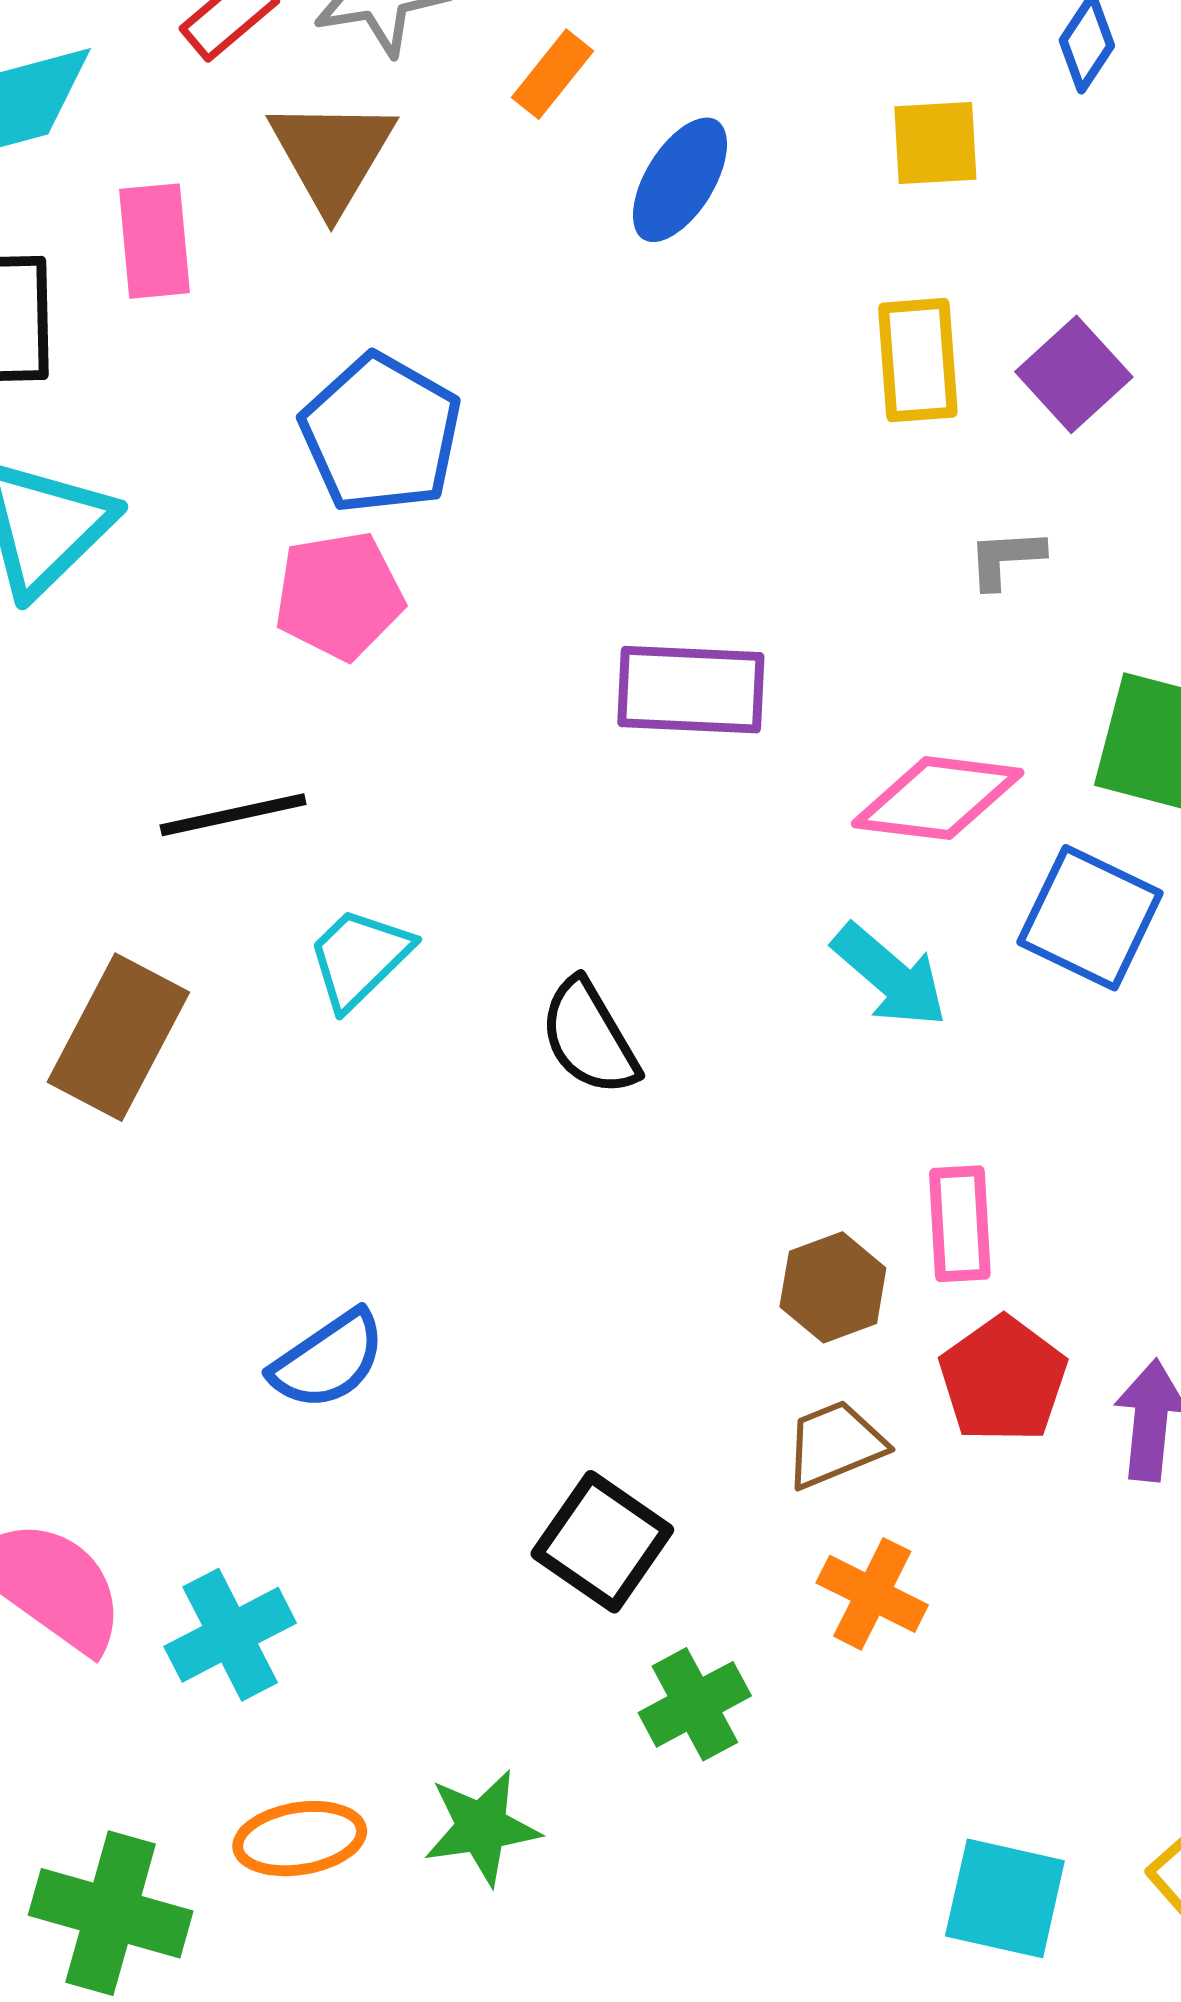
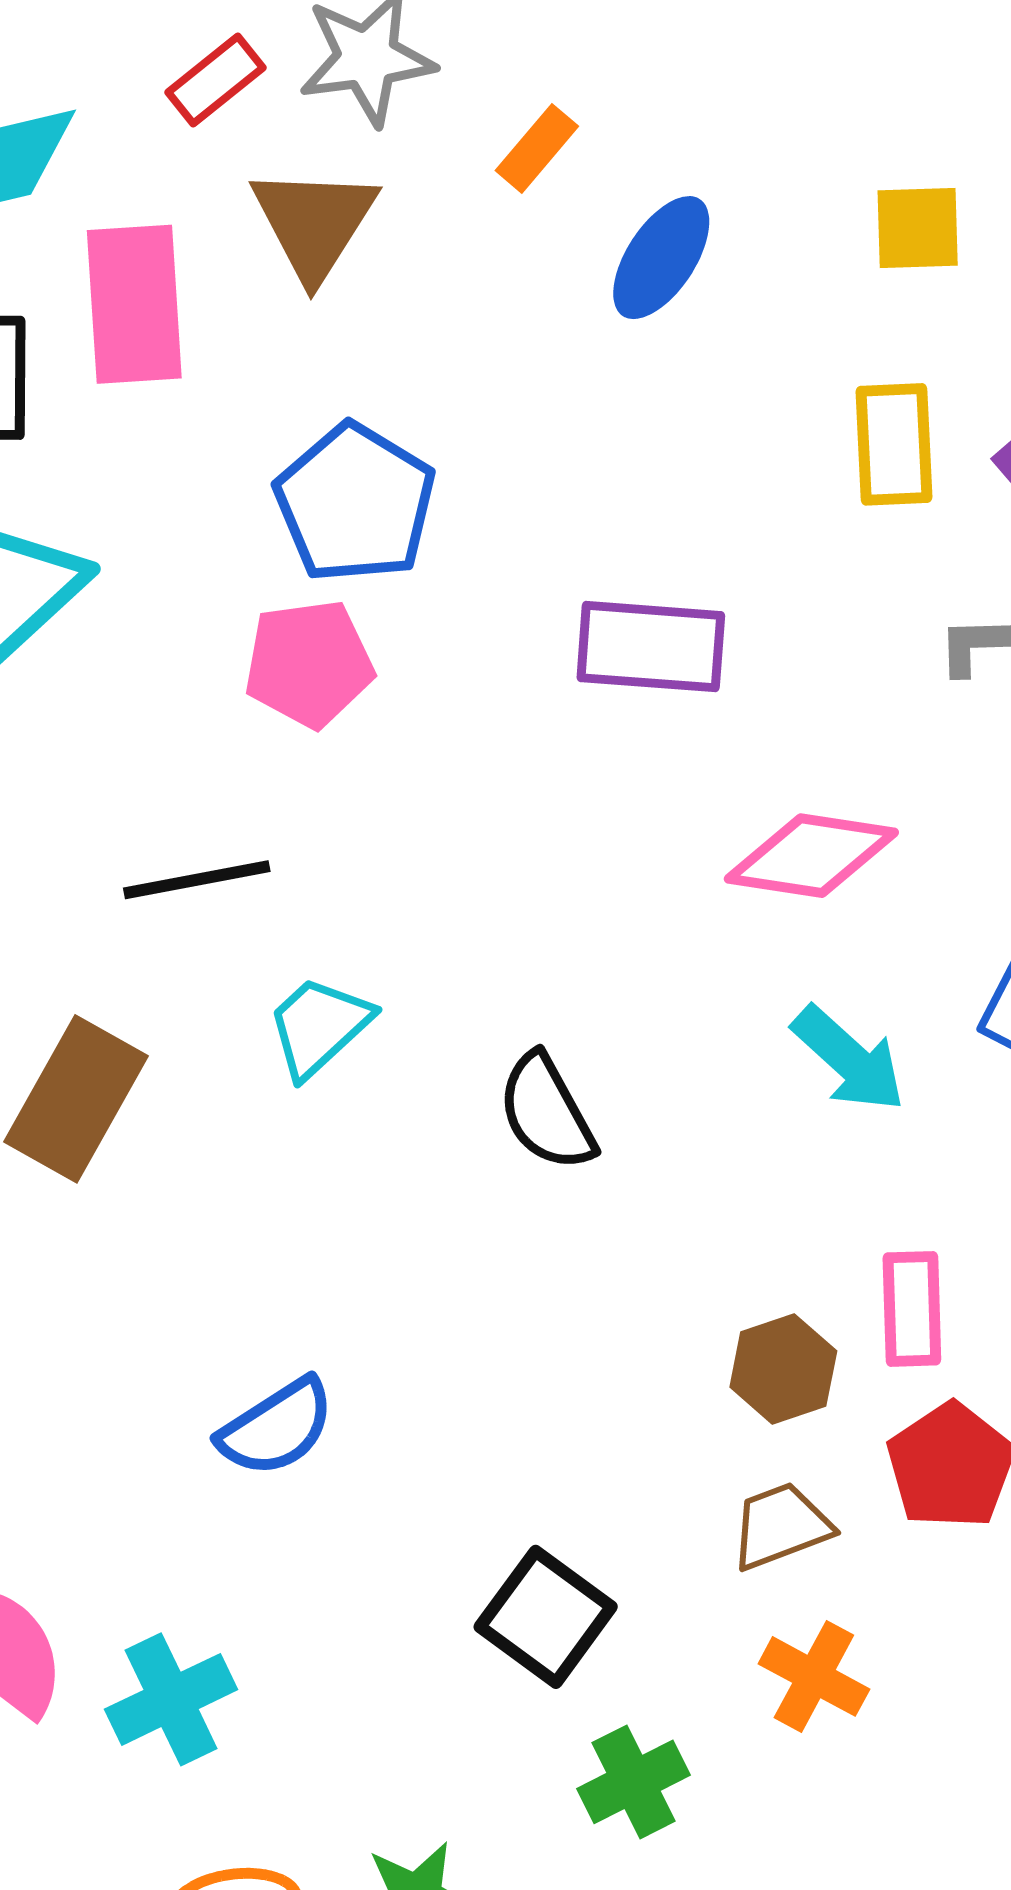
pink rectangle: (154, 241) -> (134, 304), size x1.4
purple rectangle: (691, 690) -> (651, 647), moved
pink diamond: (938, 798) -> (811, 856), moved

